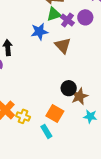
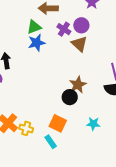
green triangle: (54, 14) -> (34, 27), moved
brown triangle: (63, 46) -> (79, 44), moved
brown star: (79, 96) -> (78, 85), moved

